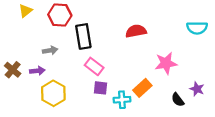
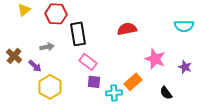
pink star: (166, 63) -> (155, 59), turned 30
brown cross: (13, 70) -> (14, 56), moved
purple arrow: (37, 71) -> (35, 66), turned 48
purple star: (197, 89) -> (185, 67), moved

